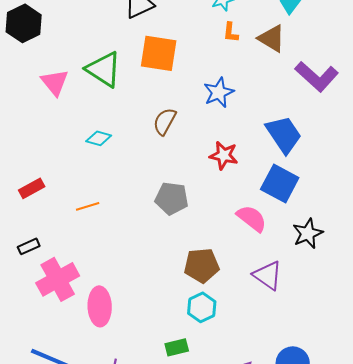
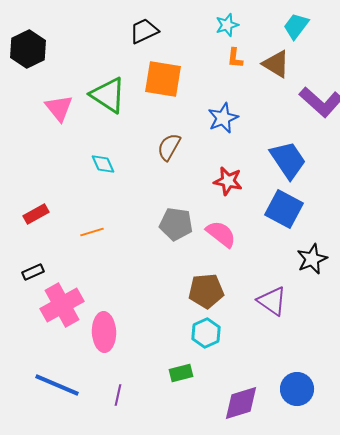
cyan diamond: (99, 138) -> (103, 164), turned 50
pink semicircle: (252, 218) -> (221, 234), moved

